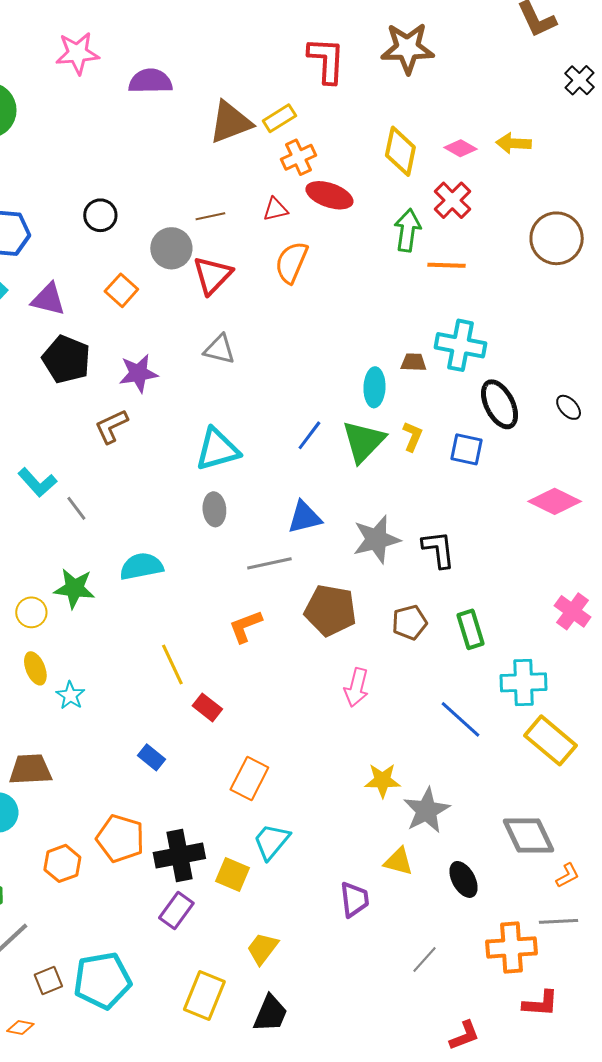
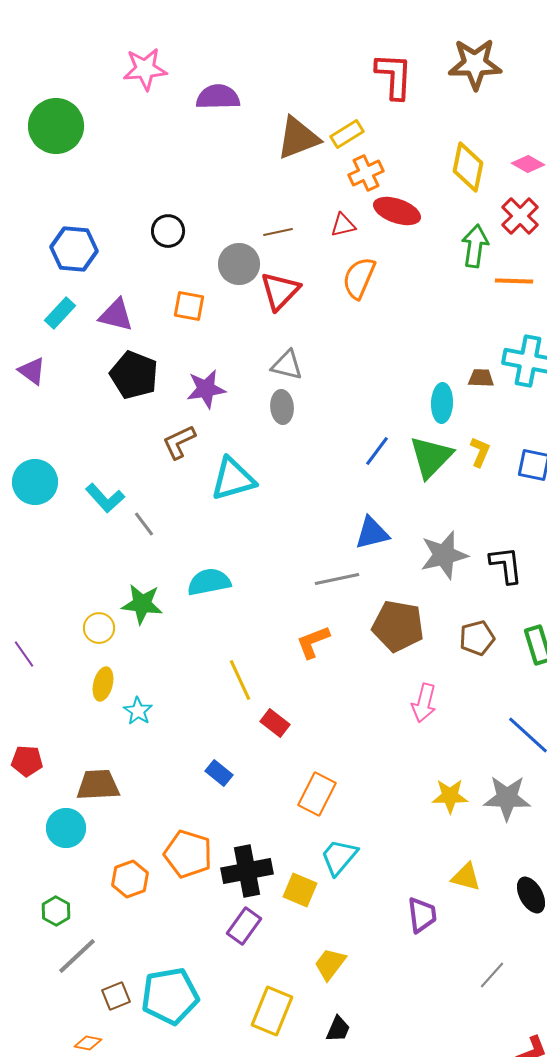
orange square: (121, 290) -> (189, 306), turned -32
cyan triangle: (217, 449) -> (233, 479), moved
gray ellipse: (214, 509) -> (282, 407), moved
yellow ellipse: (35, 668) -> (103, 684), turned 36
gray star: (426, 810) -> (507, 798), moved, turned 30
black trapezoid: (270, 1014) -> (338, 1029), size x0.7

